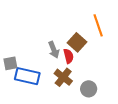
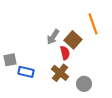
gray arrow: (54, 50) -> (53, 37), moved, turned 56
blue rectangle: (27, 76) -> (26, 72), size x0.7

